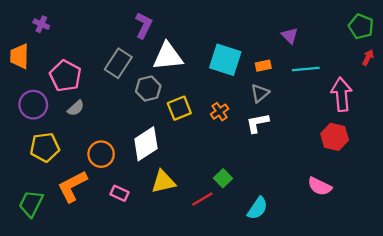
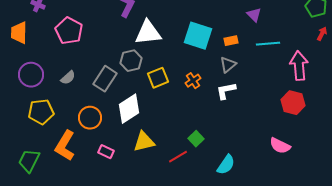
gray rectangle: (118, 63) -> (105, 79), moved
pink pentagon: (65, 76) -> (69, 31), moved
orange L-shape: (72, 186) -> (65, 146), turned -32

